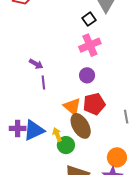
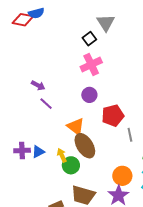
purple line: (43, 82) -> (46, 104), turned -40
red pentagon: (94, 104) -> (113, 115), moved
blue triangle: (34, 130) -> (38, 152), size x0.6

